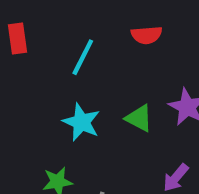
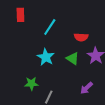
red semicircle: (147, 35) -> (81, 37), moved

